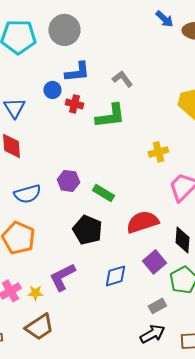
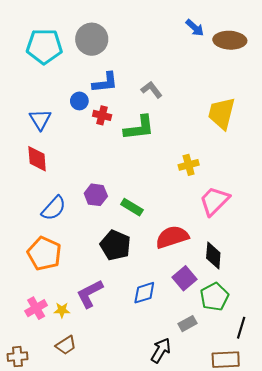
blue semicircle: (27, 194) -> (54, 208), turned -32
brown trapezoid: (39, 327) -> (66, 345), size x0.7
black arrow: (152, 334) -> (161, 350), moved, turned -30

